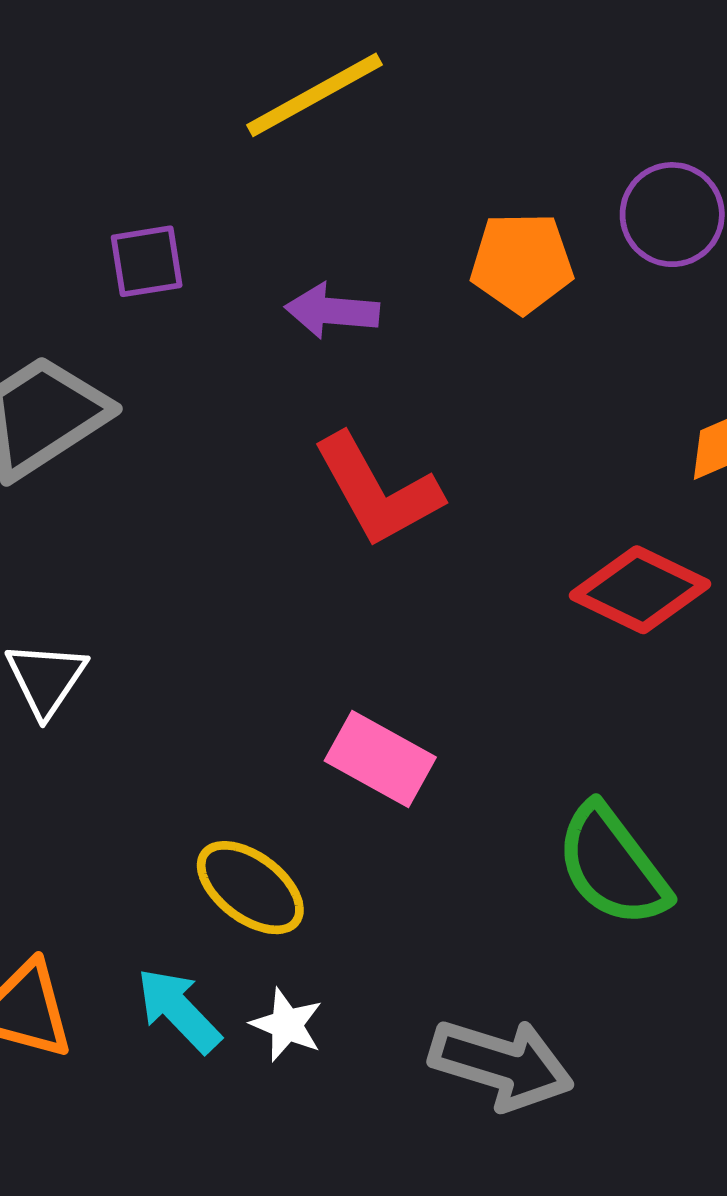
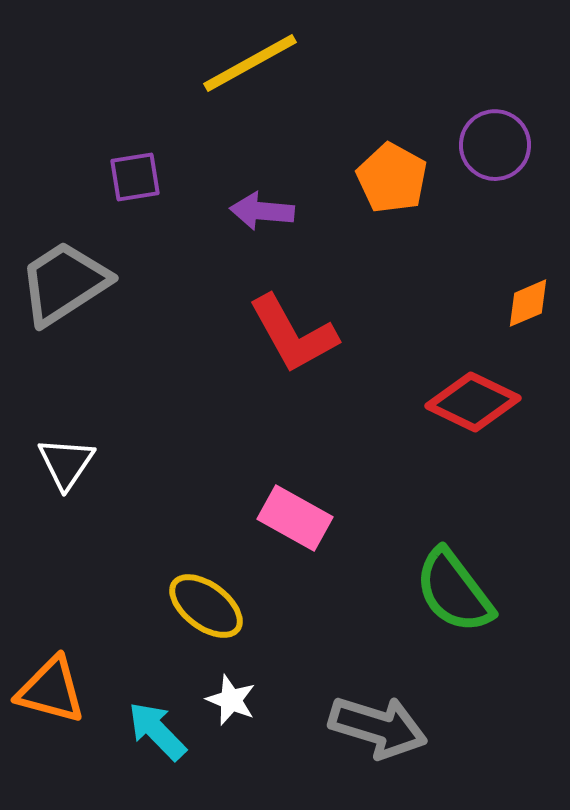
orange pentagon: (522, 263) -> (392, 178), turned 30
cyan arrow: (179, 1010) -> (157, 731), moved

